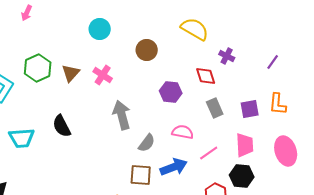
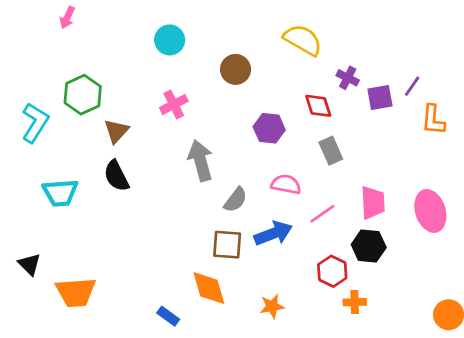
brown triangle: (71, 73) -> (116, 131), moved
pink cross: (103, 75) -> (174, 104), turned 30
orange L-shape: (278, 104) -> (433, 120), moved
purple square: (250, 109) -> (380, 97), moved

